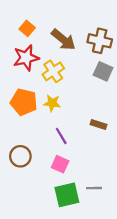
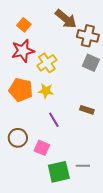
brown arrow: (63, 40) -> (66, 19), moved
pink square: (60, 164) -> (42, 148), moved

